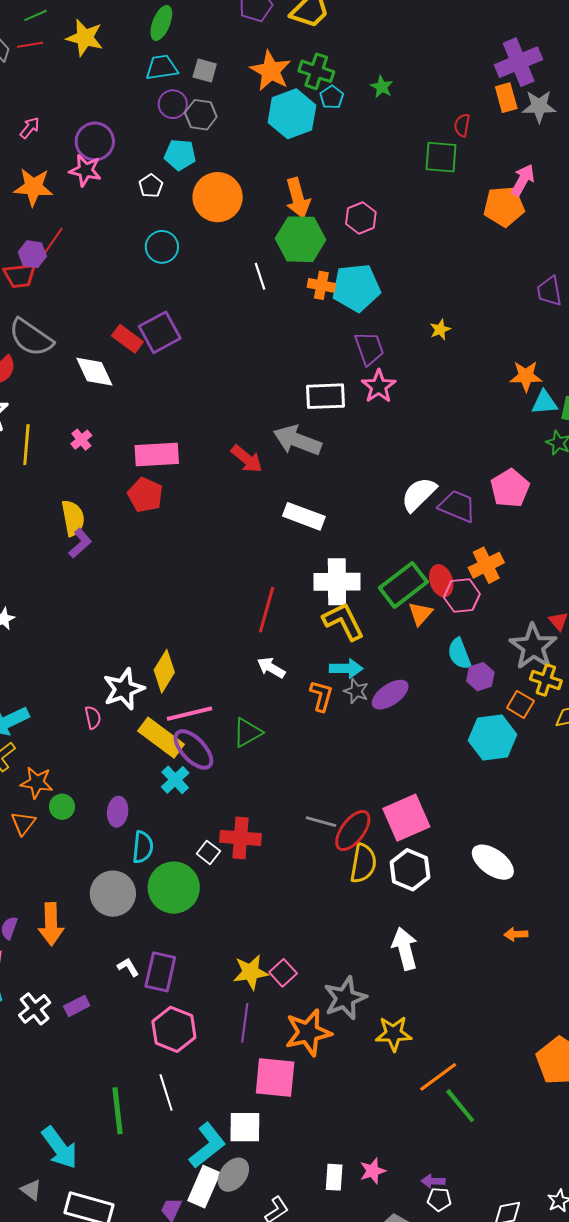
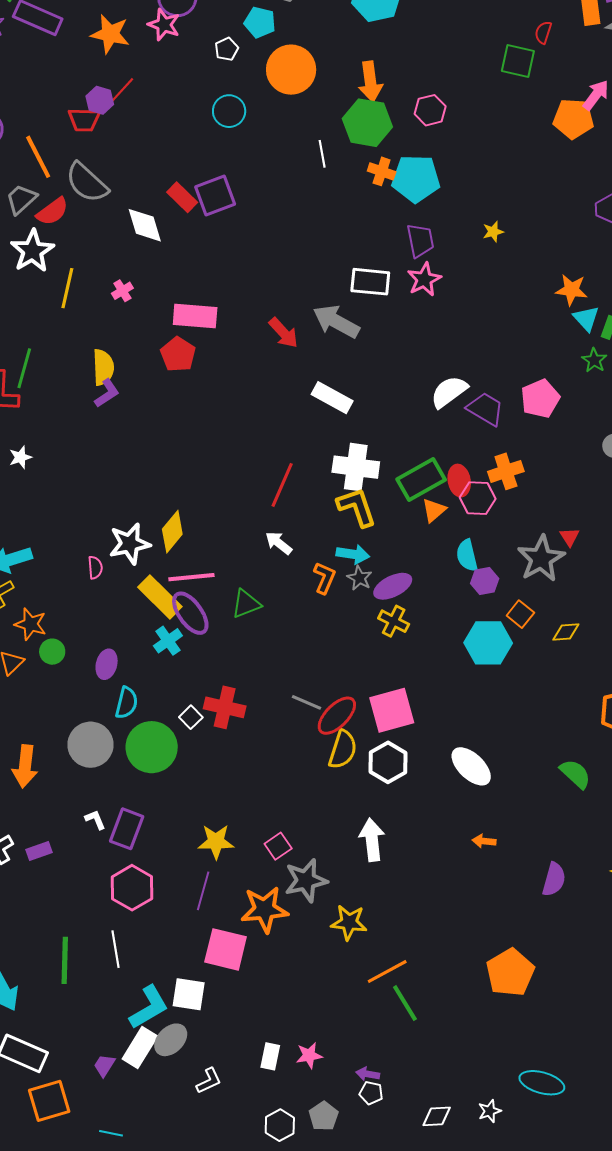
cyan triangle: (544, 402) -> (586, 318), turned 44
yellow cross: (546, 680) -> (394, 621), moved
pink square: (283, 973) -> (278, 846), moved

